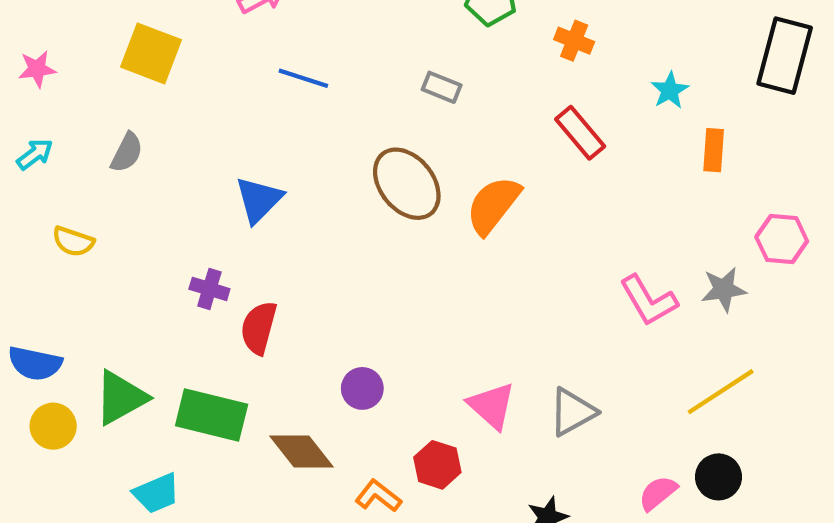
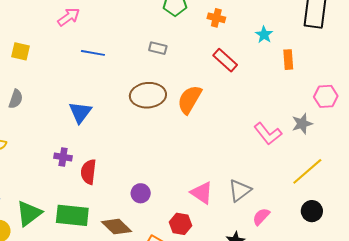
yellow square: (151, 53) -> (21, 51), size x0.7
brown ellipse: (407, 184) -> (148, 95), turned -48
pink semicircle: (658, 493) -> (261, 217), moved

